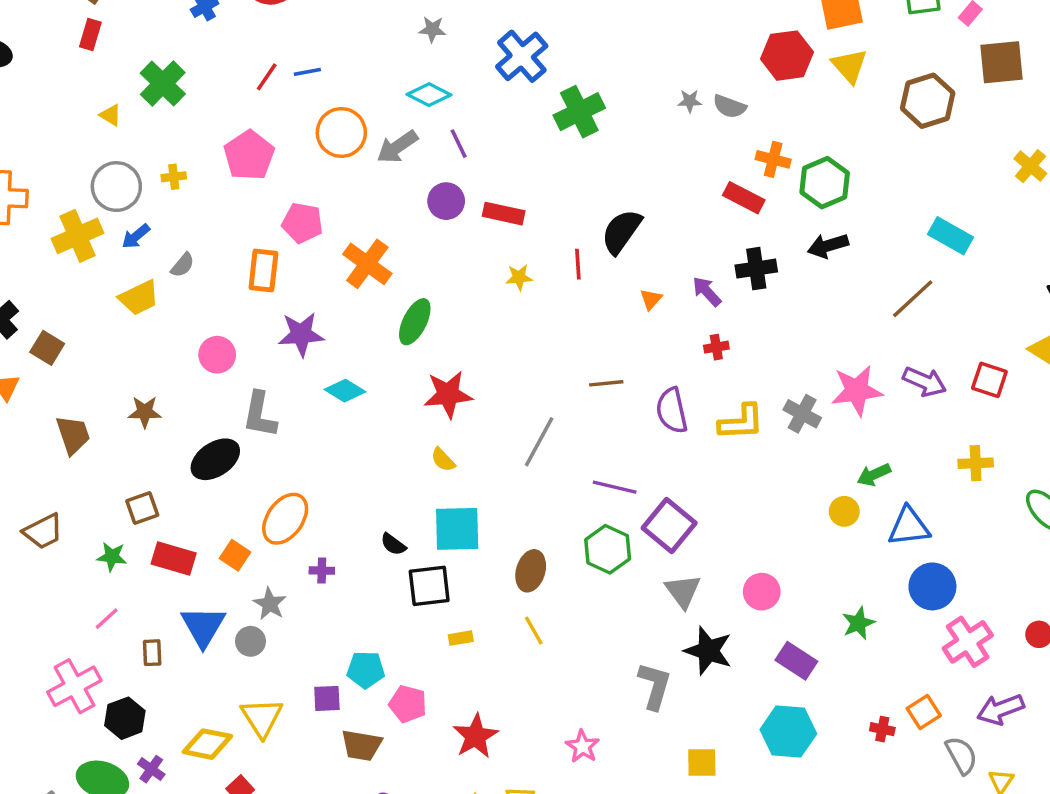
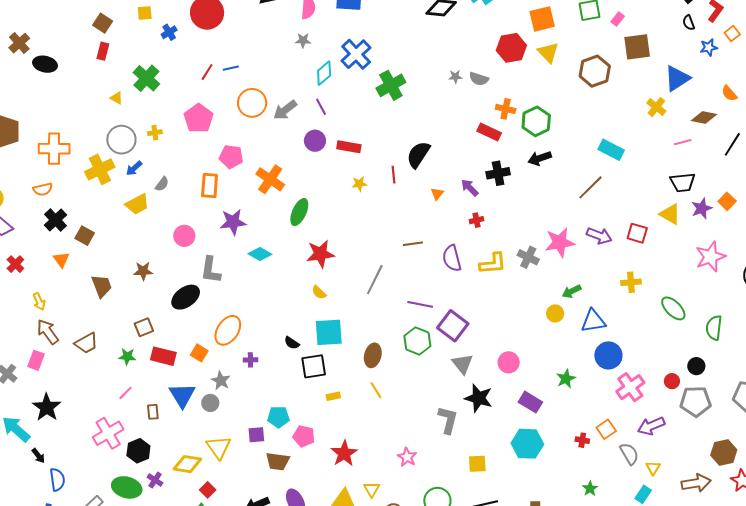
cyan diamond: (429, 95) -> (324, 73), moved, turned -65

